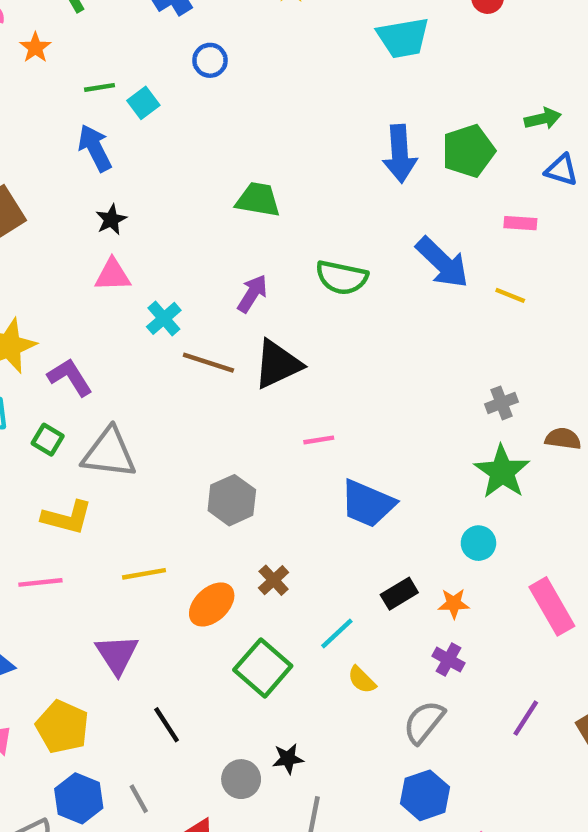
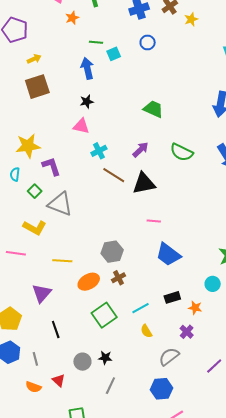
gray hexagon: (232, 500) -> (112, 252), moved

